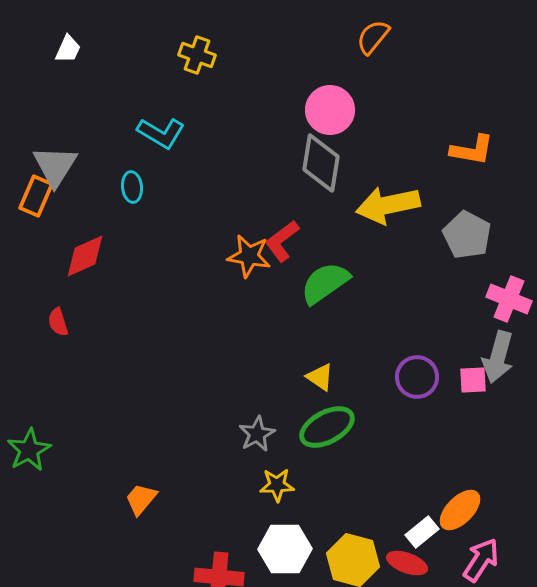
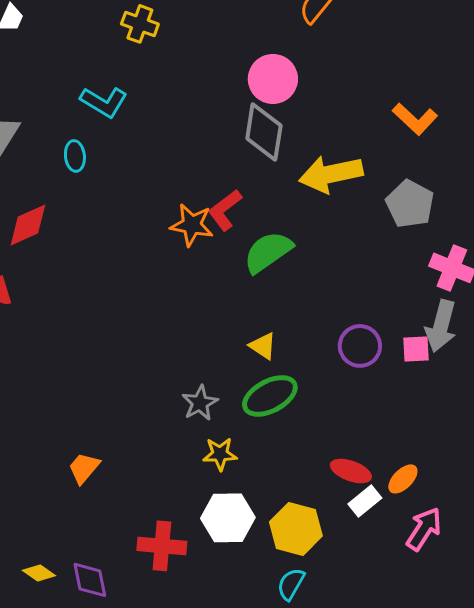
orange L-shape: (472, 150) -> (415, 119), turned 33
orange ellipse: (460, 510) -> (403, 479), size x0.7
red ellipse: (407, 563) -> (351, 471), moved

